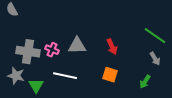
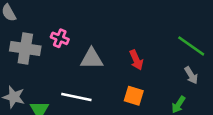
pink cross: (52, 50) -> (60, 38), moved
gray cross: (28, 52) -> (25, 48), moved

